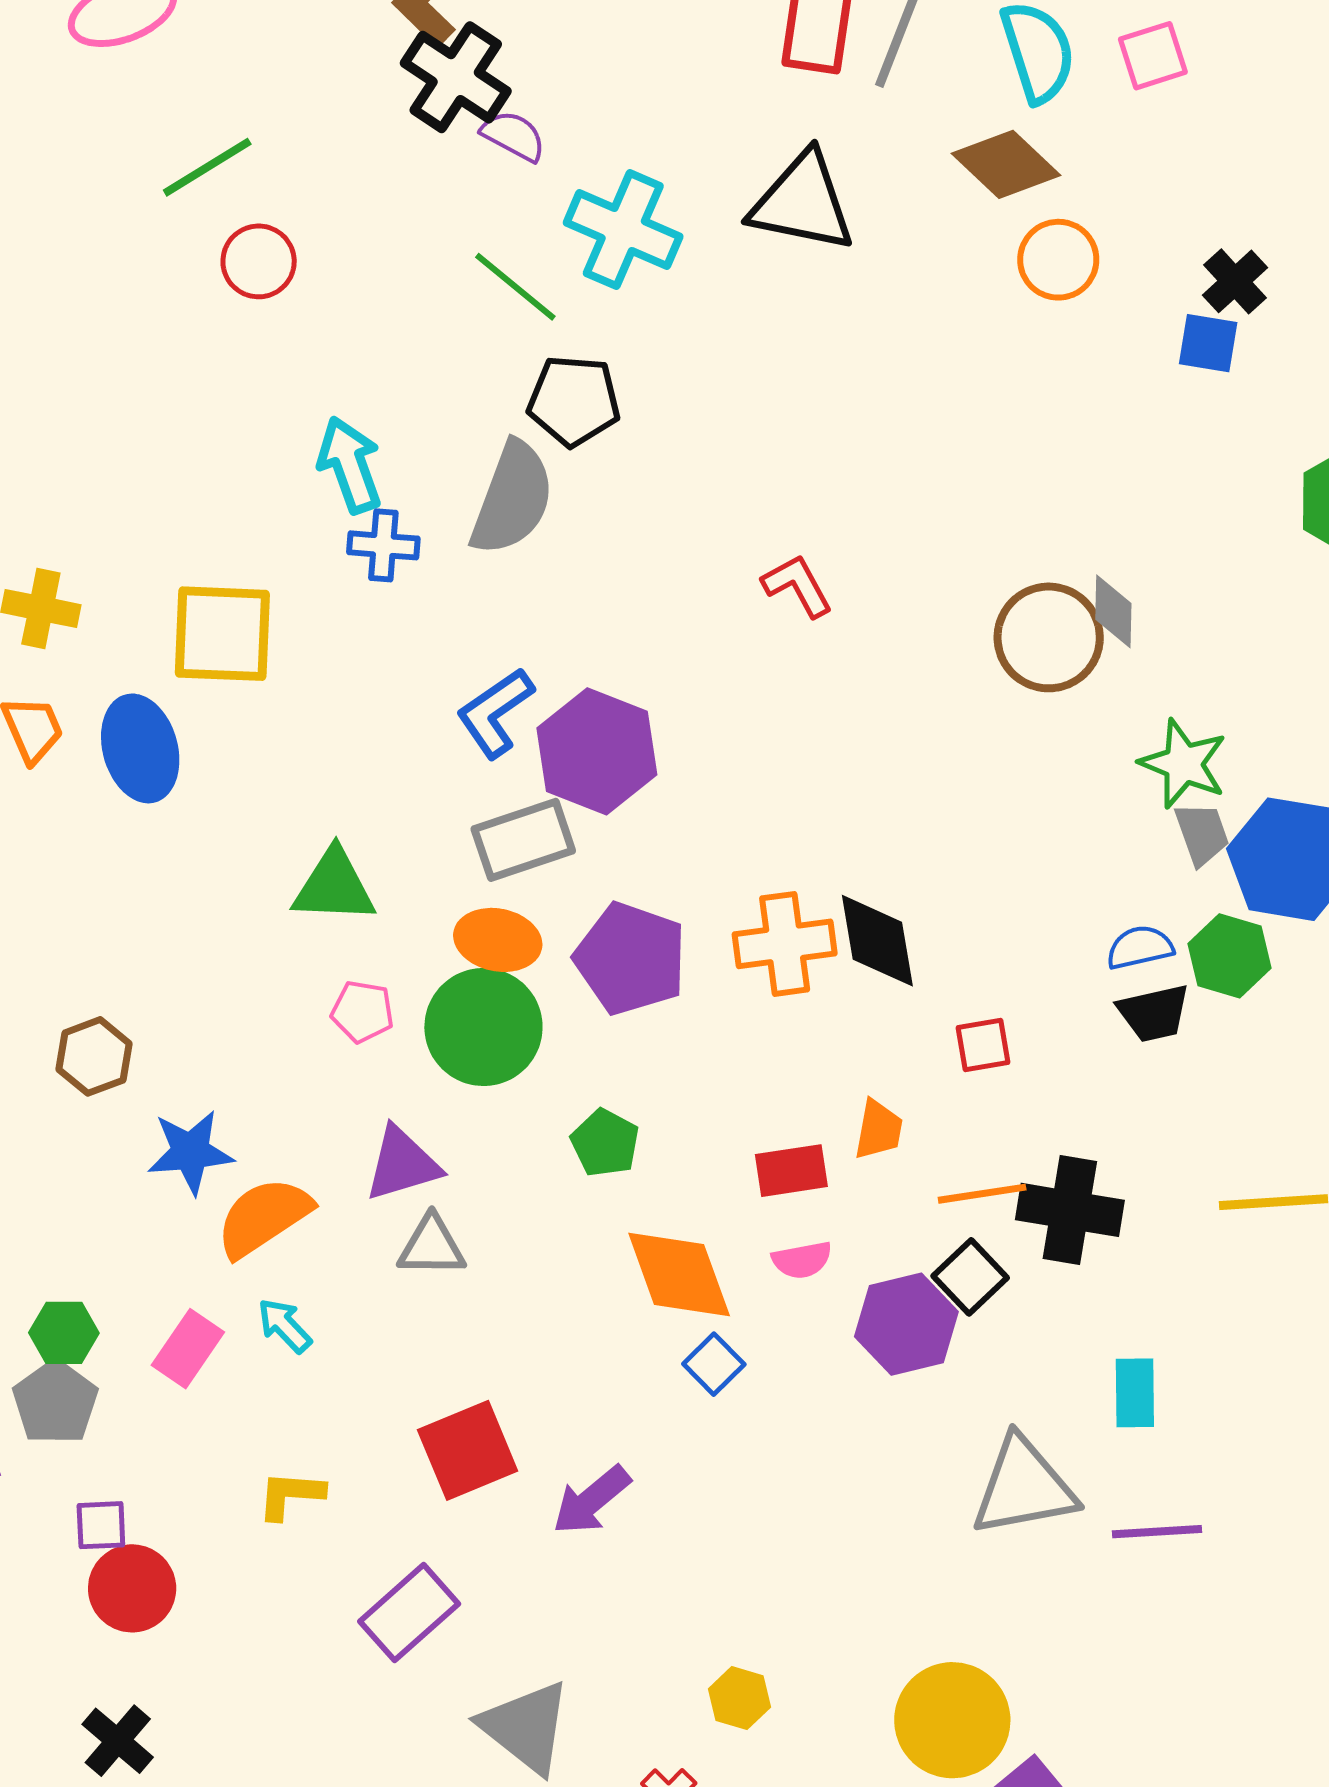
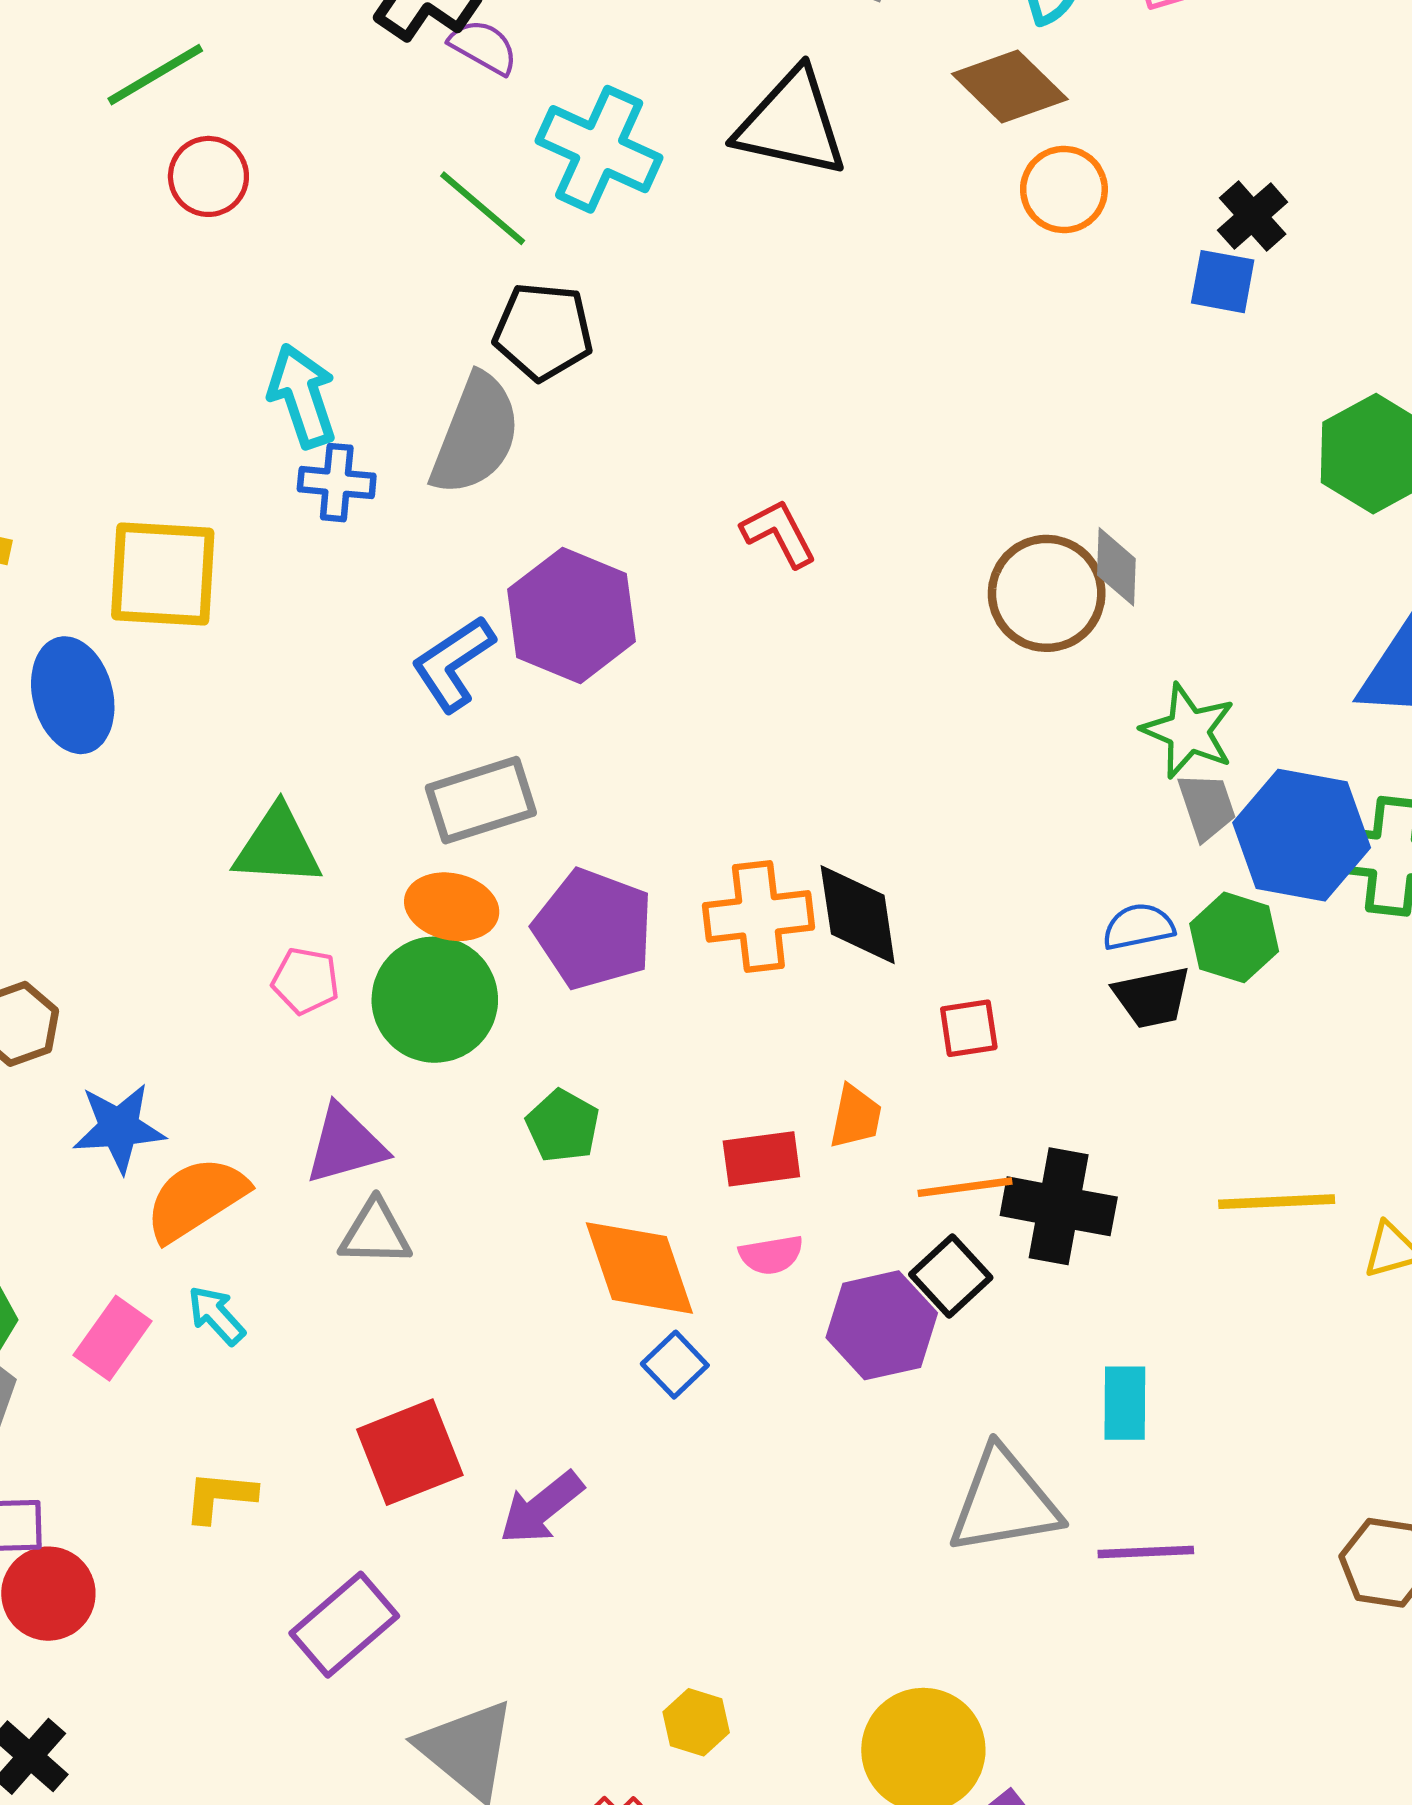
purple hexagon: (597, 751) -> (572, 615), moved

